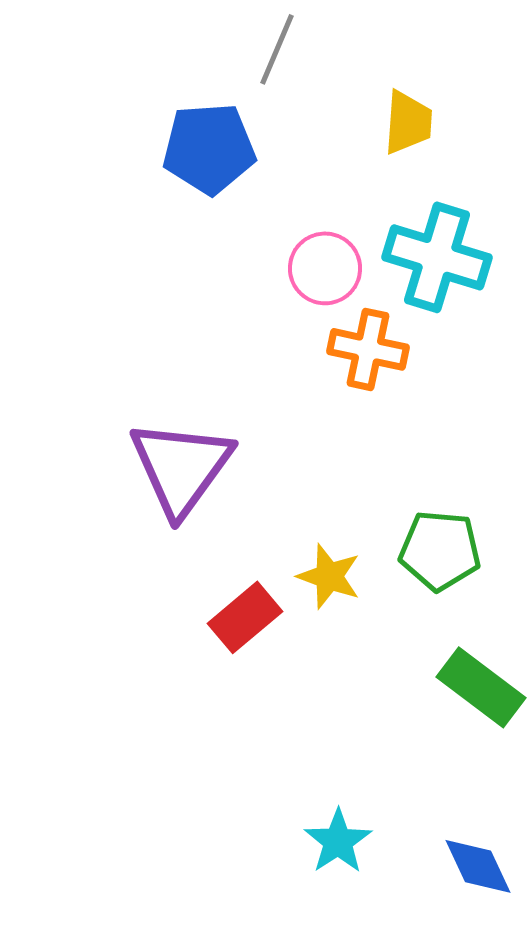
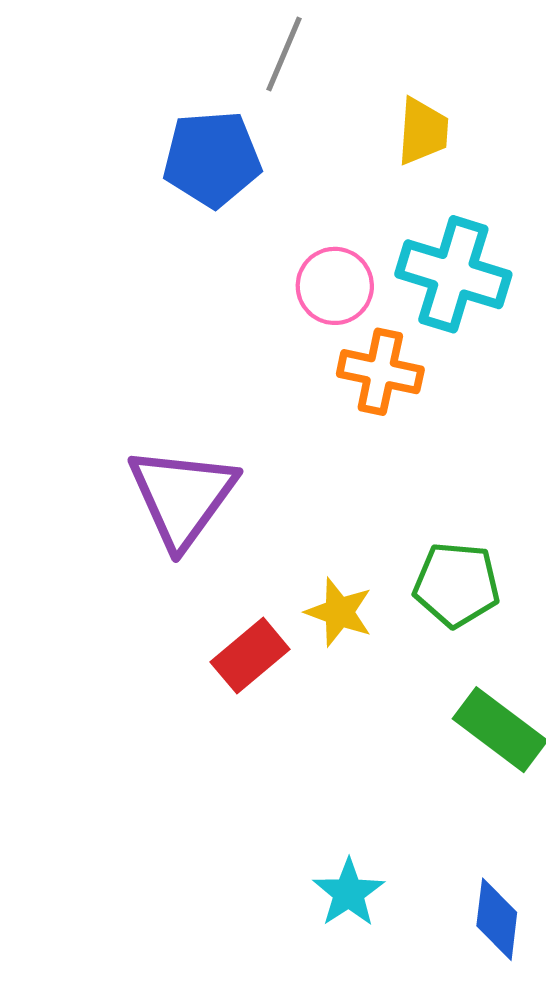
blue diamond: (478, 866) -> (497, 919), turned 32

